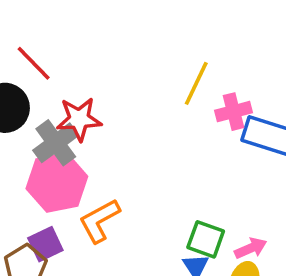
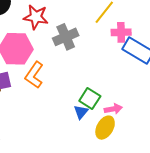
gray cross: (56, 143) -> (66, 37), moved
orange L-shape: (99, 221) -> (34, 75), turned -40

